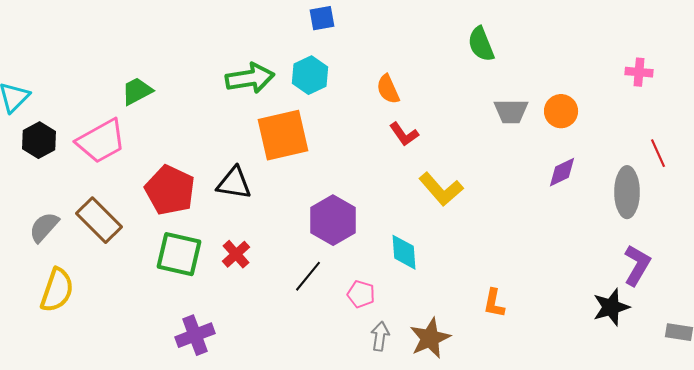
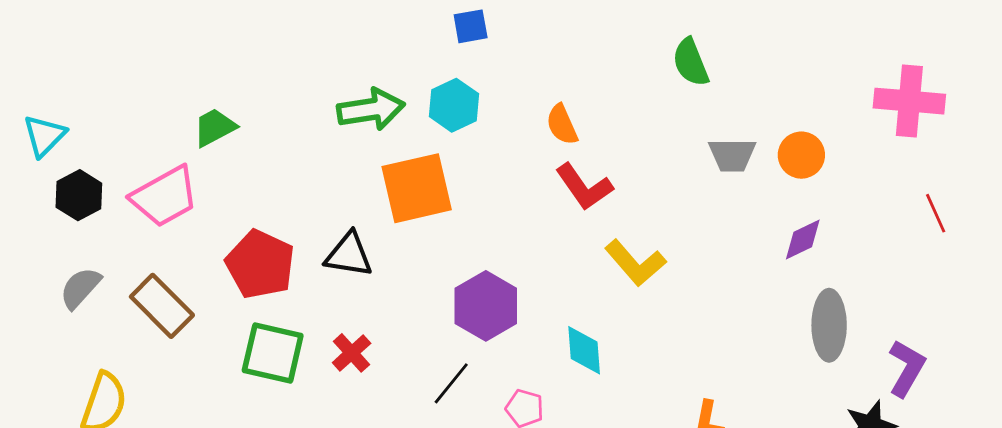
pink cross: (639, 72) -> (909, 101), size x1.8
red L-shape: (404, 134) -> (584, 187), size x1.4
gray ellipse: (627, 192) -> (829, 325), moved
gray semicircle: (44, 227) -> (80, 288), moved

